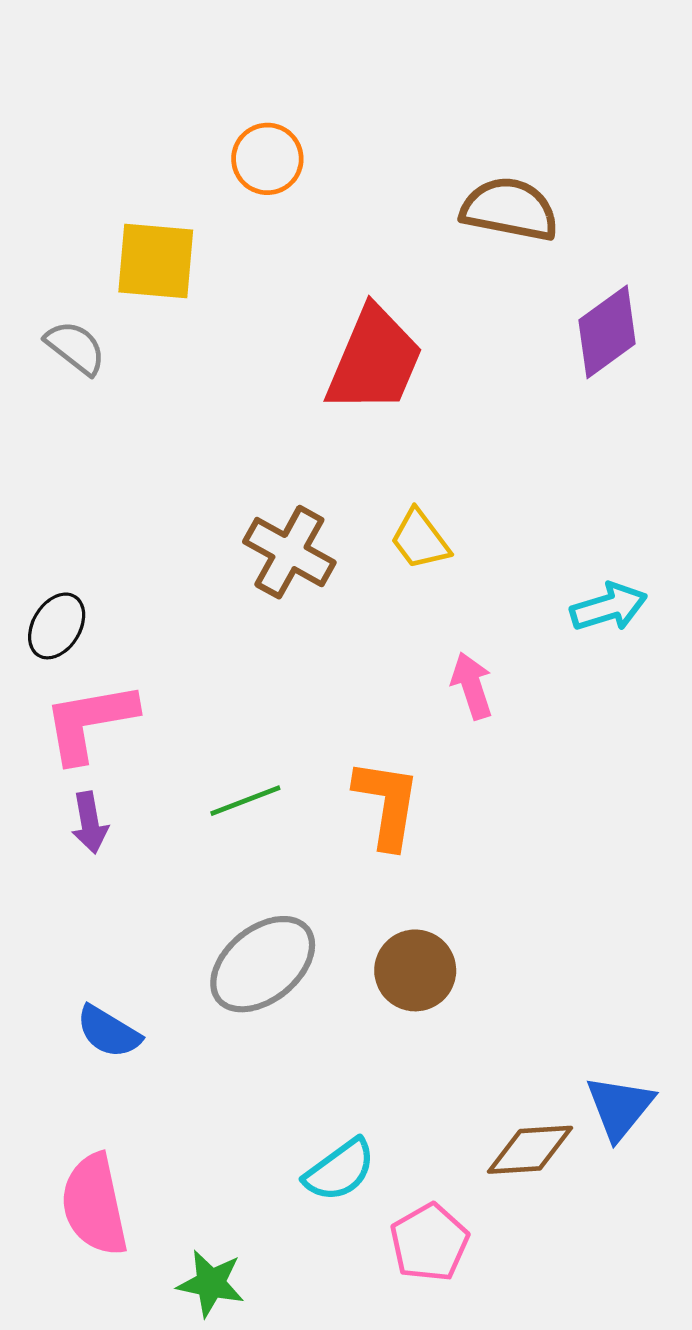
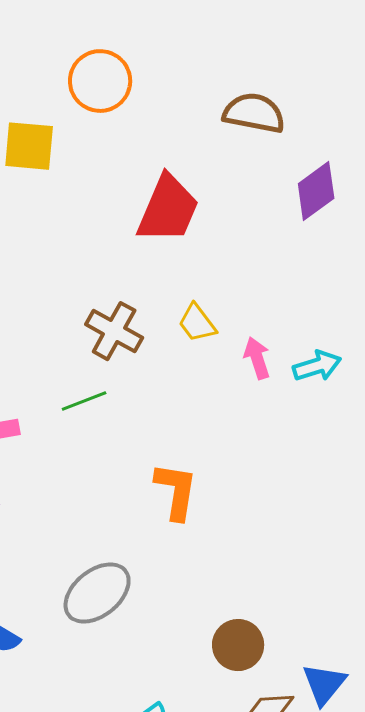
orange circle: (267, 159) -> (100, 81), size x1.4
pink arrow: (472, 686) -> (257, 358), moved
green line: (245, 801) -> (84, 401), moved
brown circle: (415, 970) -> (238, 645), moved

